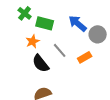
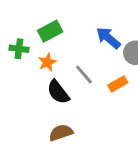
green cross: (25, 13) -> (19, 49), moved, turned -32
green rectangle: (45, 23) -> (50, 31), moved, turned -42

